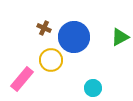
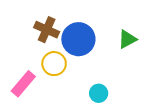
brown cross: (44, 28) -> (47, 30), size x1.6

